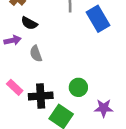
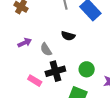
black semicircle: (29, 23) -> (68, 36), moved
black cross: (41, 96) -> (55, 71), moved

